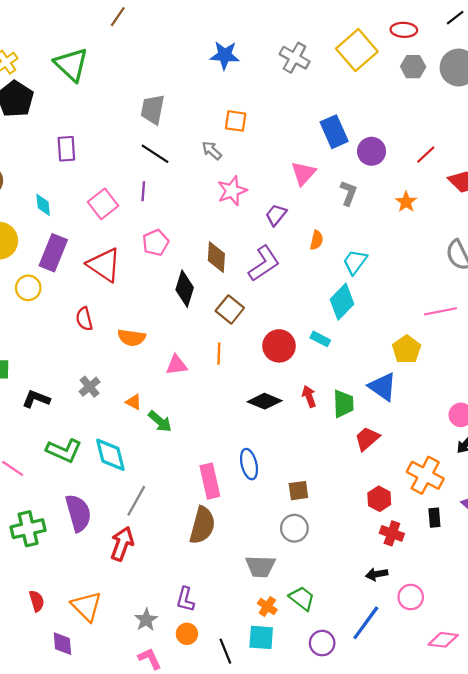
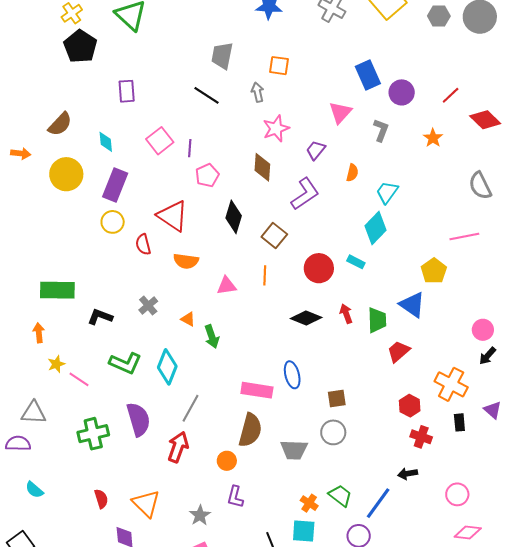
gray trapezoid: (153, 109) -> (222, 56), moved
gray arrow: (212, 150) -> (258, 92), turned 36
purple line: (143, 191) -> (190, 148), moved
brown diamond: (216, 257) -> (262, 167), moved
red triangle: (104, 265) -> (173, 216), moved
yellow circle: (28, 288) -> (113, 222), moved
green arrow: (160, 421) -> (212, 337), turned 30
cyan diamond: (110, 455) -> (167, 367), turned 36
pink rectangle: (210, 481) -> (257, 390), turned -68
gray trapezoid: (260, 566) -> (294, 450), moved
pink circle: (411, 597) -> (457, 494), moved
blue line: (366, 623) -> (378, 503), moved
orange circle: (187, 634) -> (227, 461), moved

